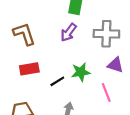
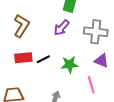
brown L-shape: (24, 34) -> (21, 26), turned 45
black line: (57, 81) -> (43, 59), moved

